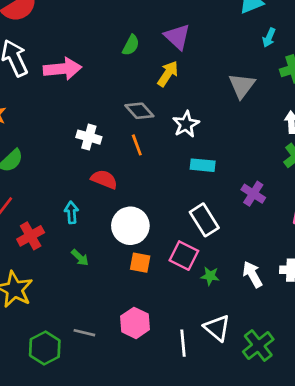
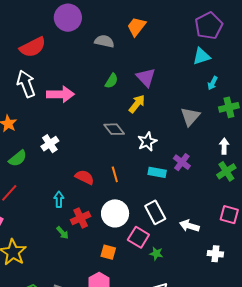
white cross: (89, 137) -> (50, 144), moved, turned 36
orange line: (137, 145) -> (115, 174), moved
purple cross: (253, 194) -> (182, 162), moved
white circle: (130, 226) -> (115, 213), moved
red cross: (31, 236) -> (81, 218), moved
orange square: (140, 263) -> (108, 252), moved
white arrow: (252, 274) -> (189, 226), moved, turned -48

